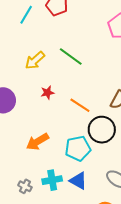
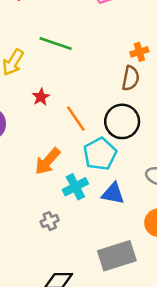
orange line: (80, 105) -> (76, 119), moved, turned 40
cyan cross: (52, 180) -> (75, 187), moved
gray cross: (25, 186) -> (50, 221), turned -32

